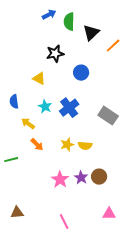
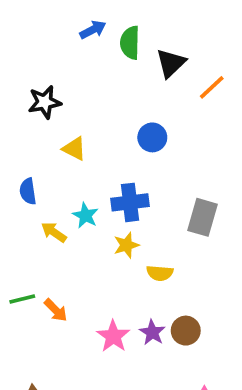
black star: (55, 54) -> (45, 102), moved
cyan star: (45, 107) -> (85, 215), moved
blue cross: (69, 108) -> (130, 202), turned 30
gray rectangle: (108, 116) -> (202, 217), turned 72
orange arrow: (37, 145) -> (56, 310), moved
yellow star: (67, 145) -> (126, 245), moved

